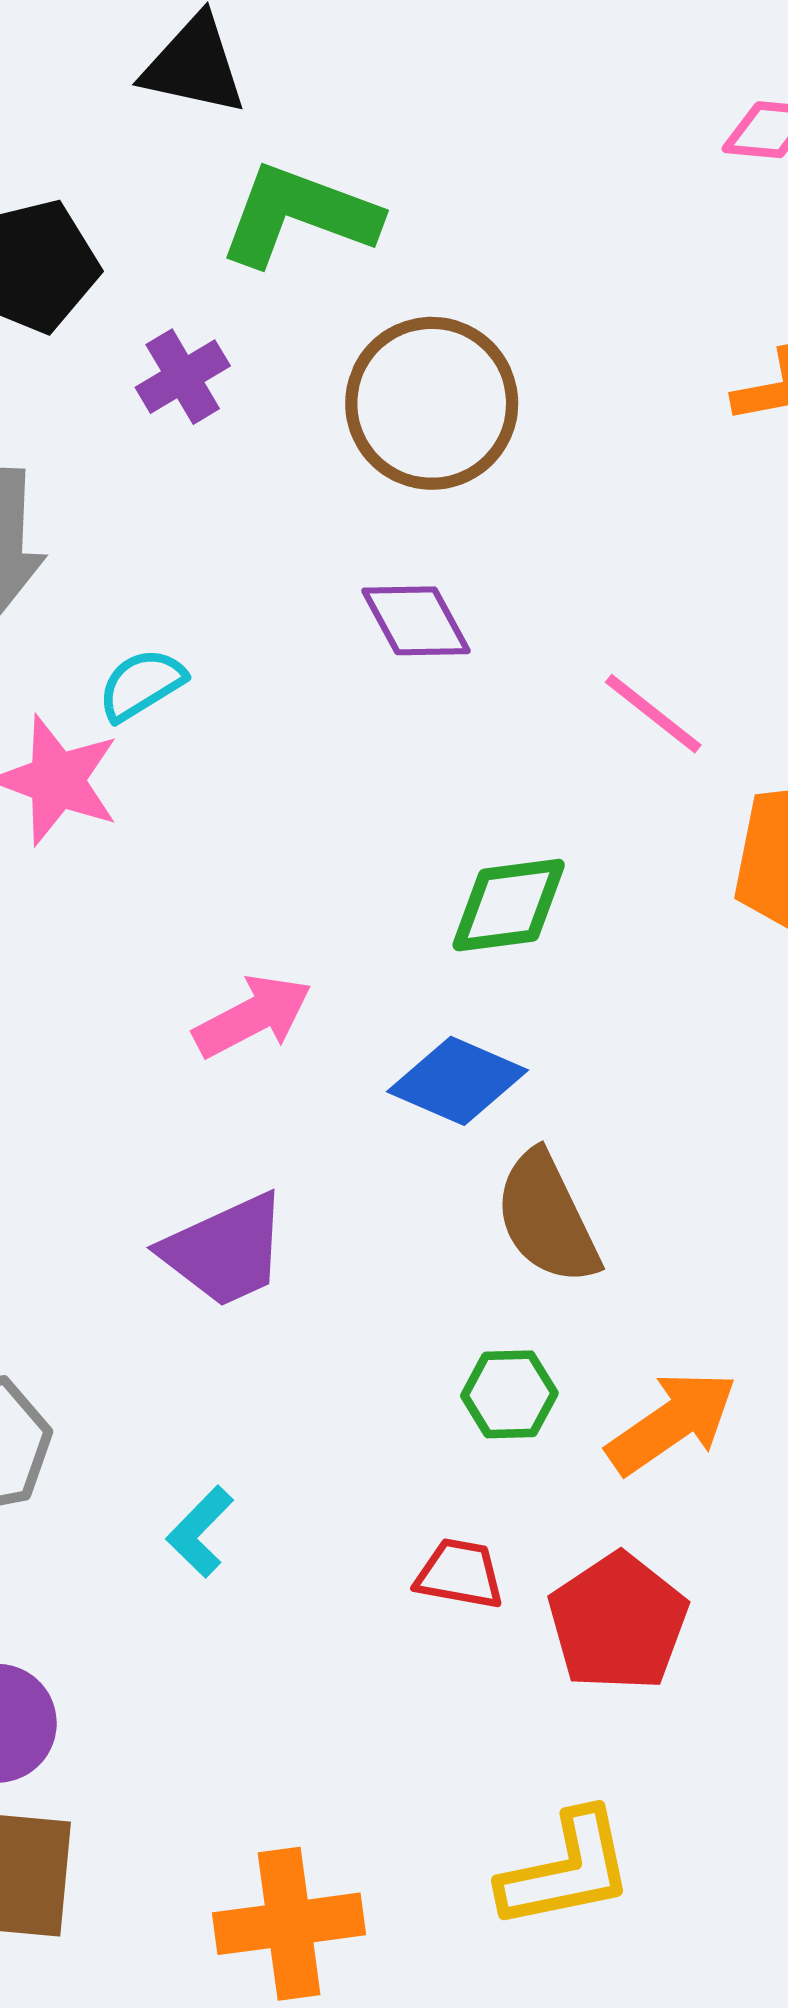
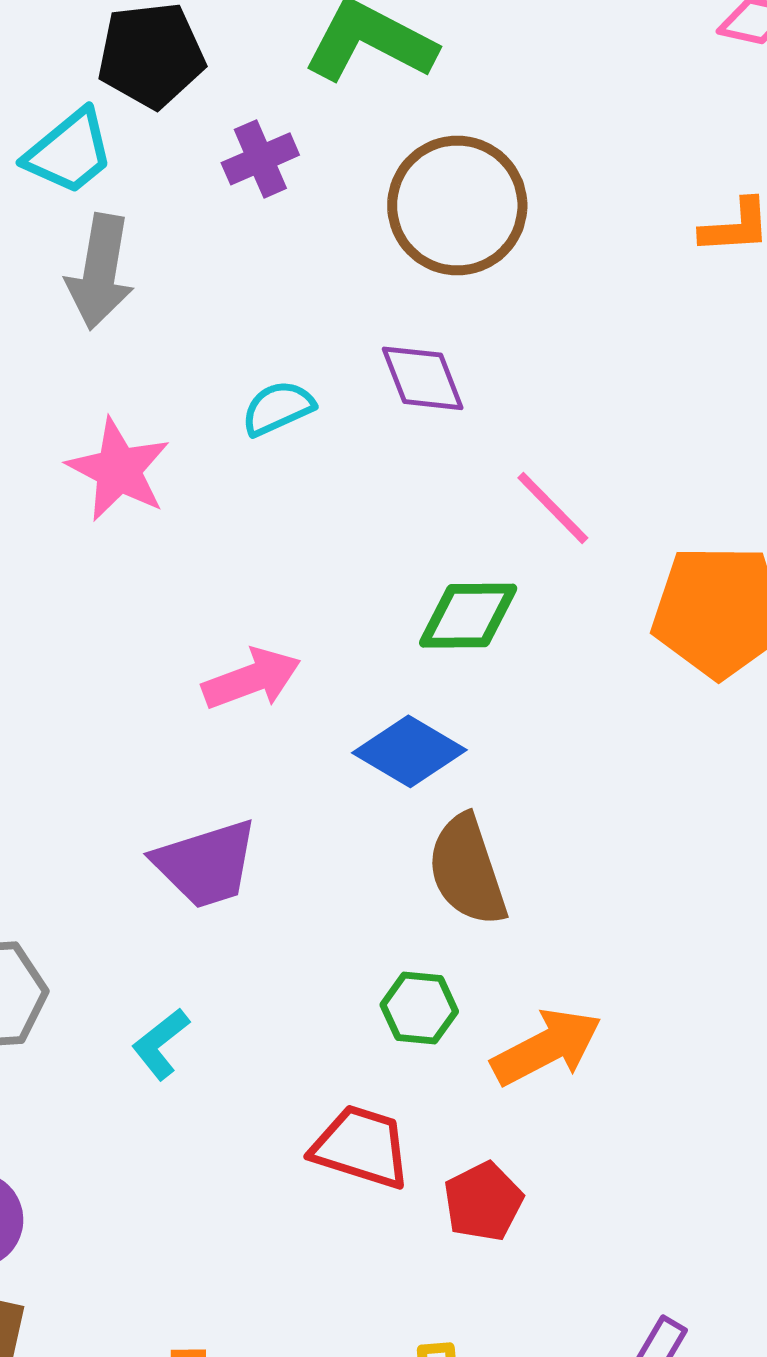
cyan semicircle: (141, 685) -> (278, 408), moved
pink line: (653, 714) -> (553, 508), moved
cyan L-shape: (200, 1532) -> (161, 1044), moved
red trapezoid: (460, 1574) -> (361, 1147), size x1.4
red pentagon: (618, 1622) -> (483, 1202), size x0.7

